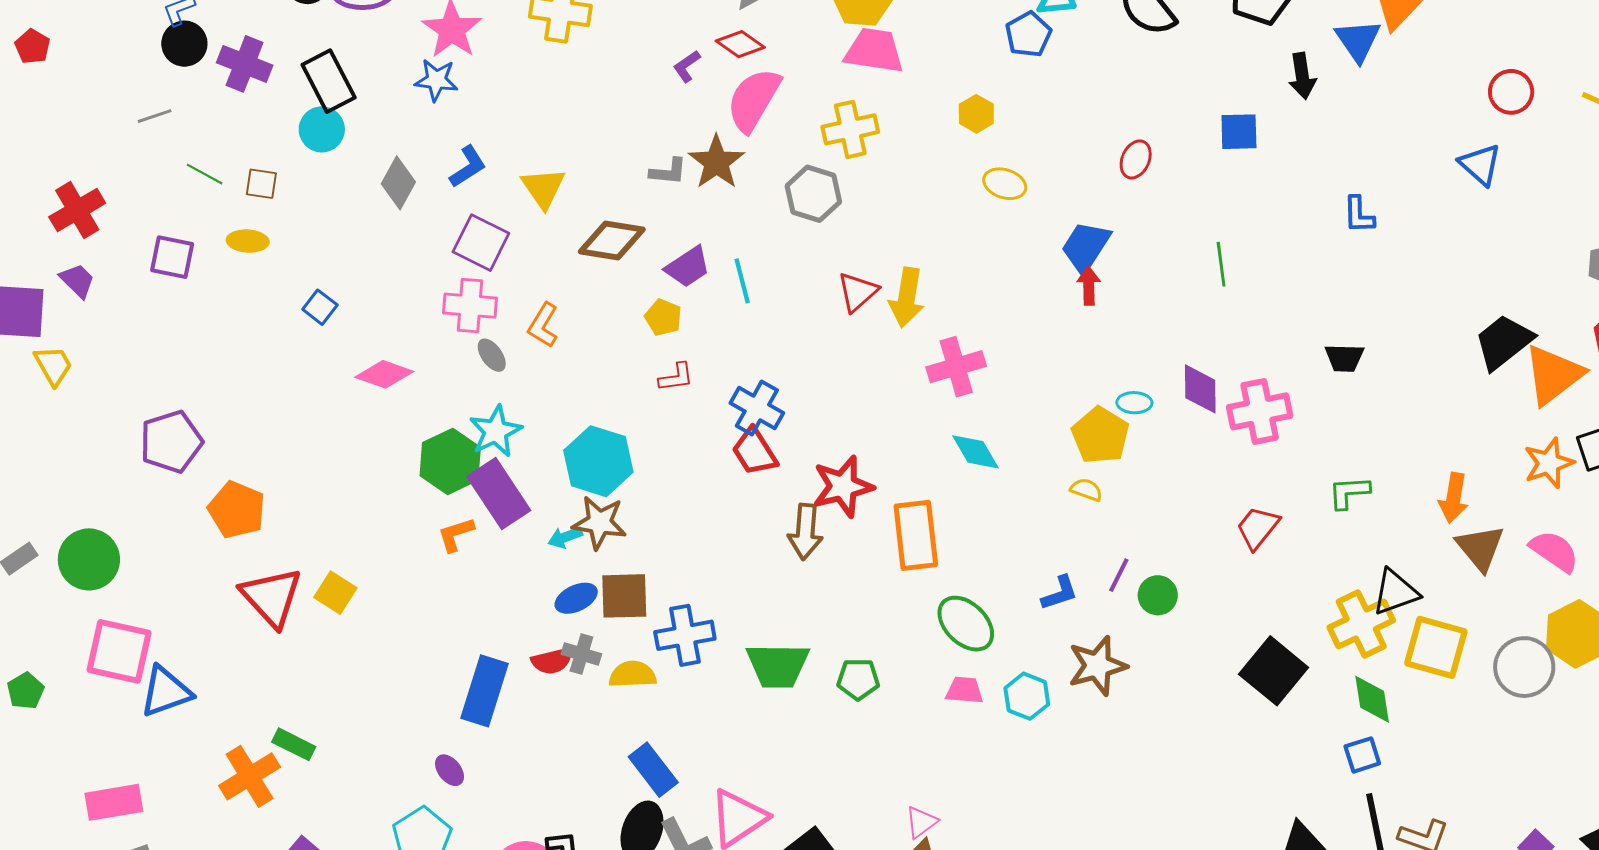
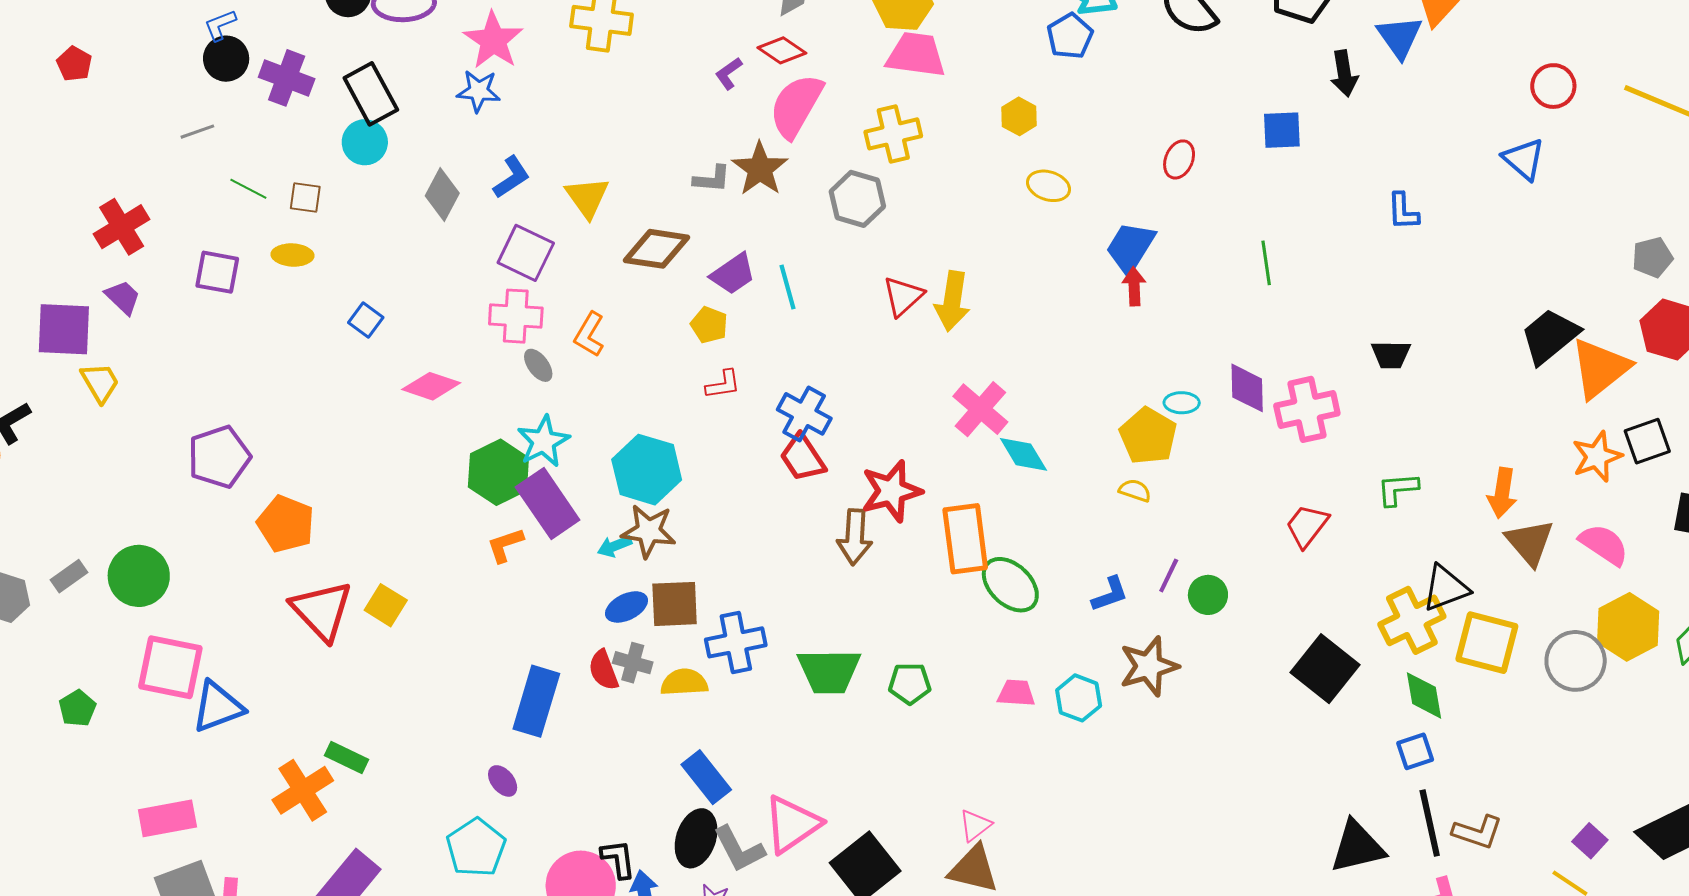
pink cross: (956, 367) -> (980, 409), moved, turned -32
green ellipse: (966, 624) -> (1010, 585), moved
red semicircle: (552, 661) -> (603, 670), turned 84

